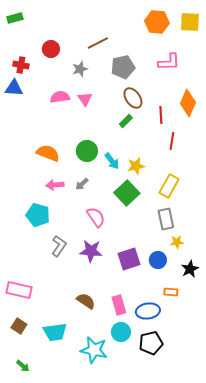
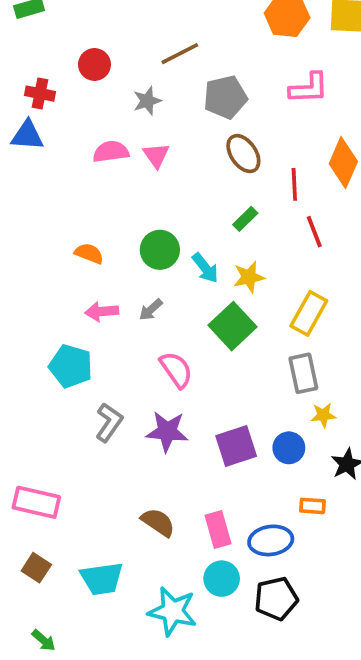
green rectangle: (126, 121) -> (245, 219), moved
red line: (172, 141) -> (314, 232), turned -30
orange semicircle: (48, 153) -> (89, 253), size x0.7

